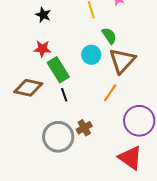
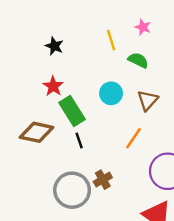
green semicircle: (109, 36) -> (138, 60), moved, turned -30
red star: (42, 49) -> (53, 86), turned 30
brown triangle: (122, 61) -> (148, 100), size x0.7

